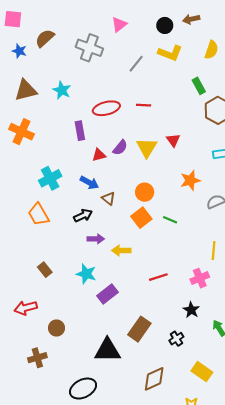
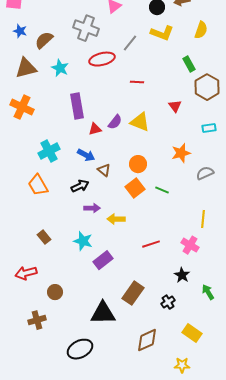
brown semicircle: (45, 38) -> (44, 40), moved
red ellipse: (106, 108) -> (102, 59), moved
purple rectangle: (80, 131) -> (77, 106), size x1.4
red triangle: (173, 140) -> (175, 106), moved
yellow triangle: (147, 148) -> (140, 122), turned -40
pink cross: (200, 278) -> (190, 245), turned -36

